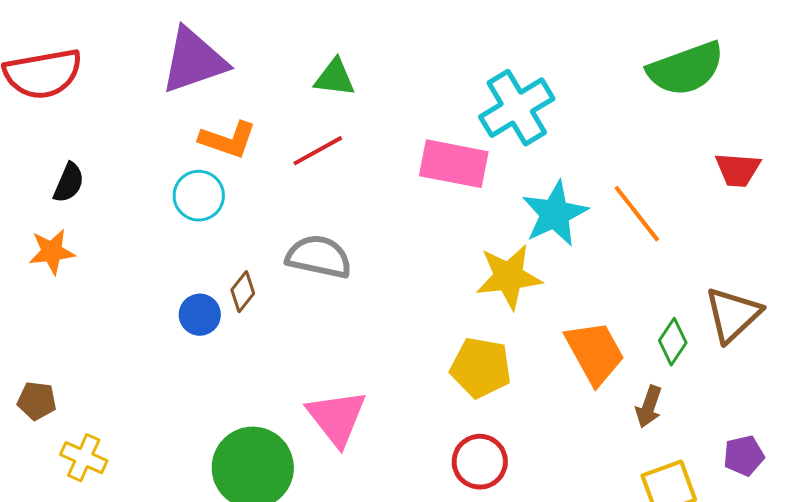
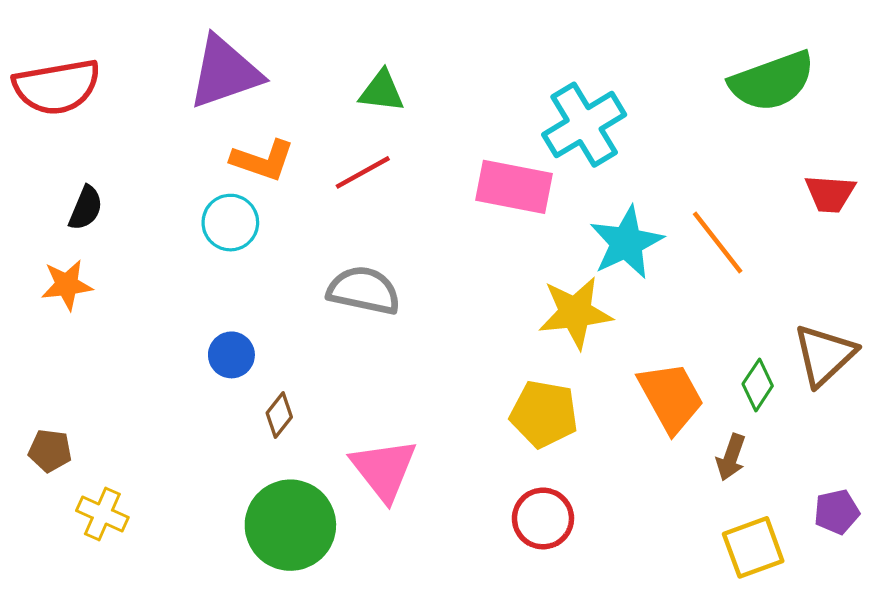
brown diamond: (243, 292) -> (279, 415), moved

